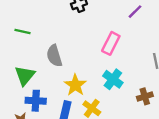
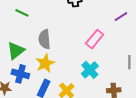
yellow star: (75, 85) -> (45, 63), moved

